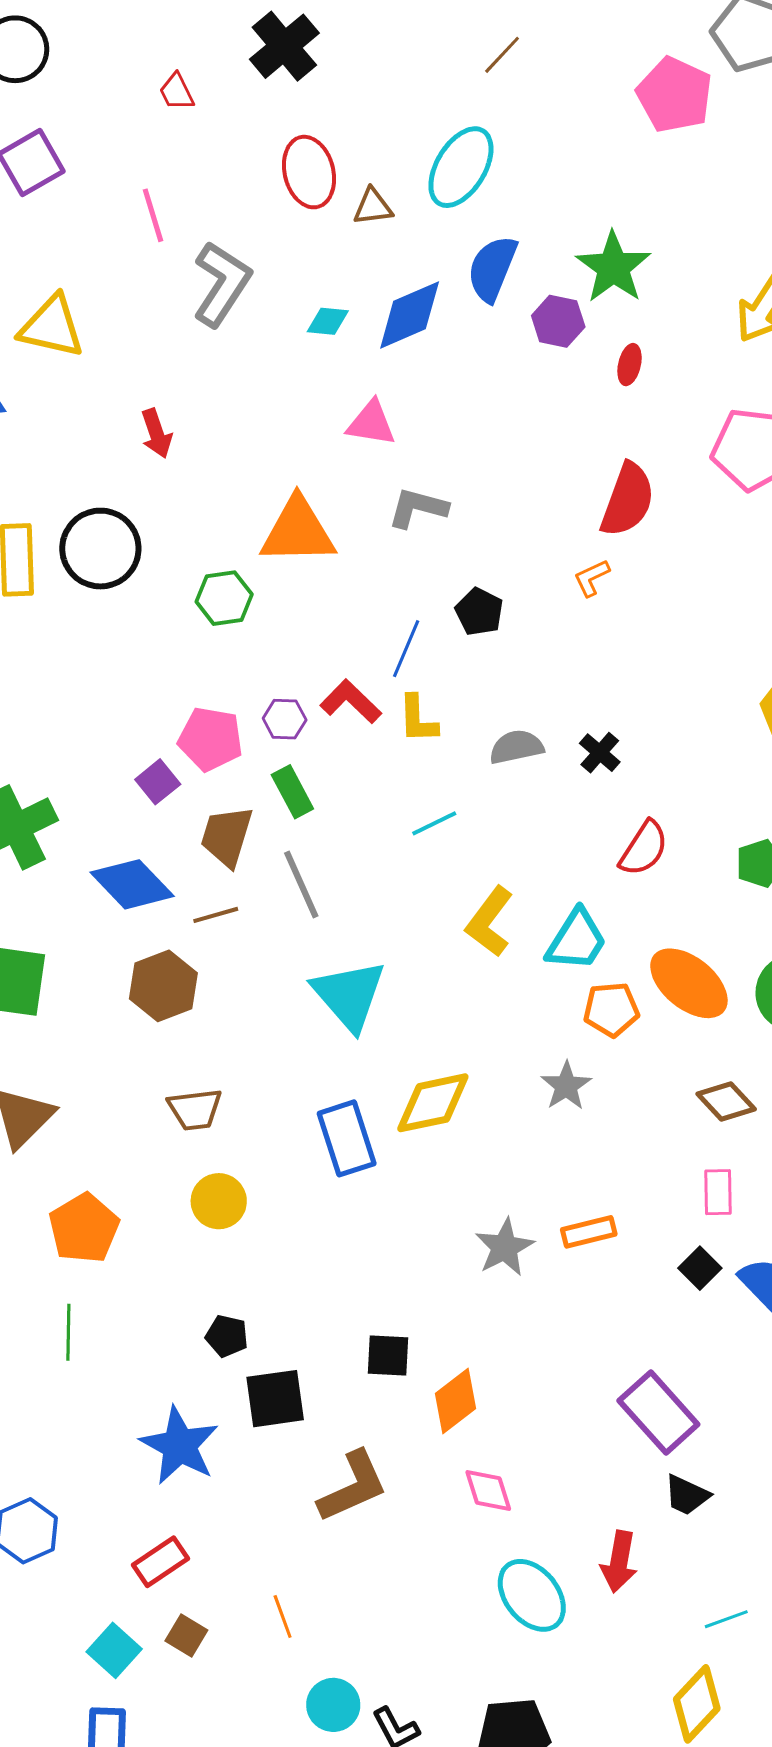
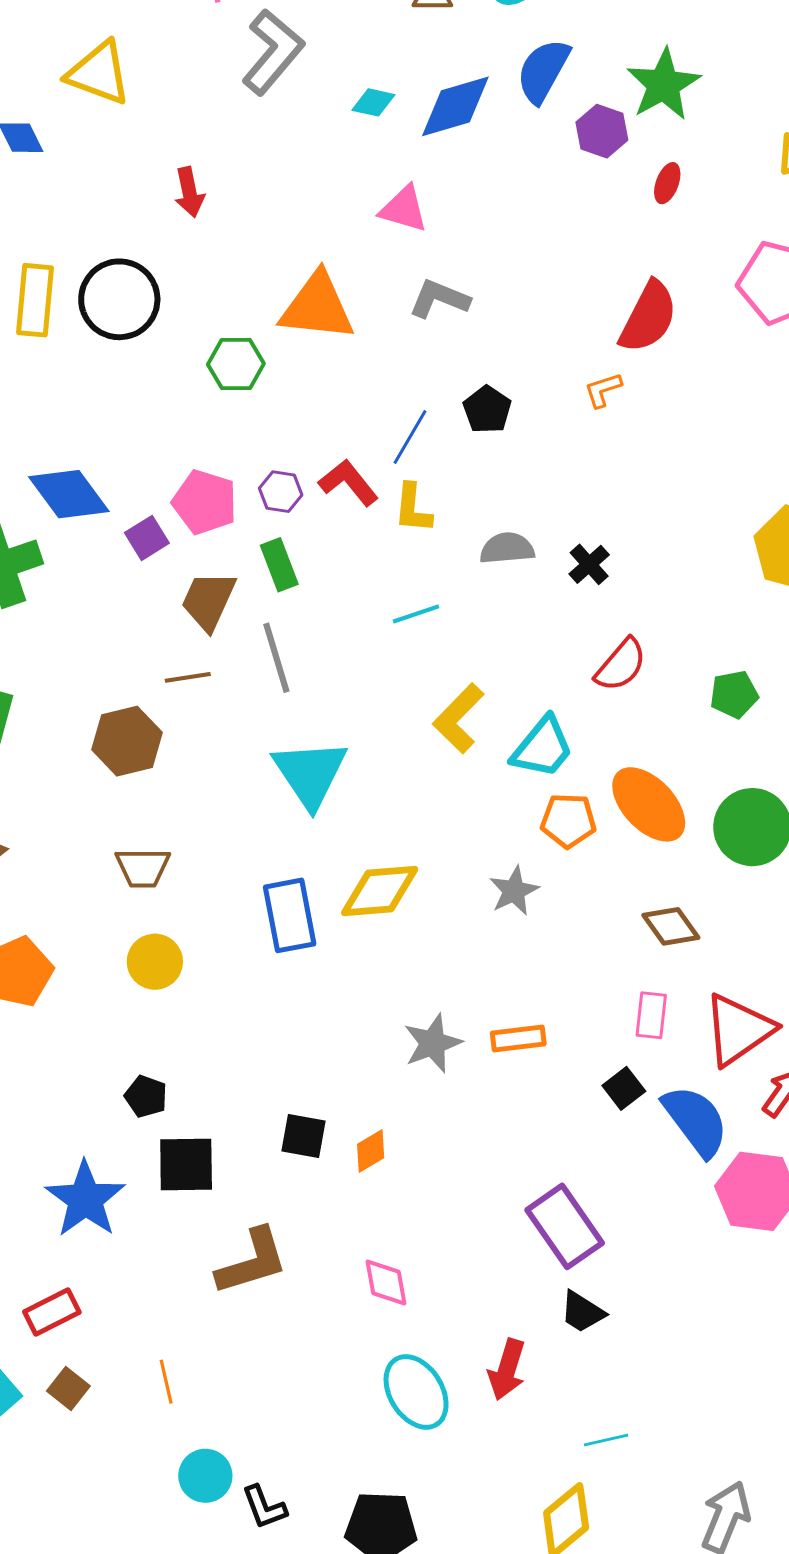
blue diamond: (132, 884) -> (69, 494), moved
orange diamond: (456, 1401) -> (371, 1151), moved, size x0.7

